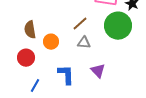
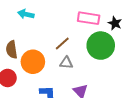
orange circle: (51, 42) -> (33, 62), size x1.5

